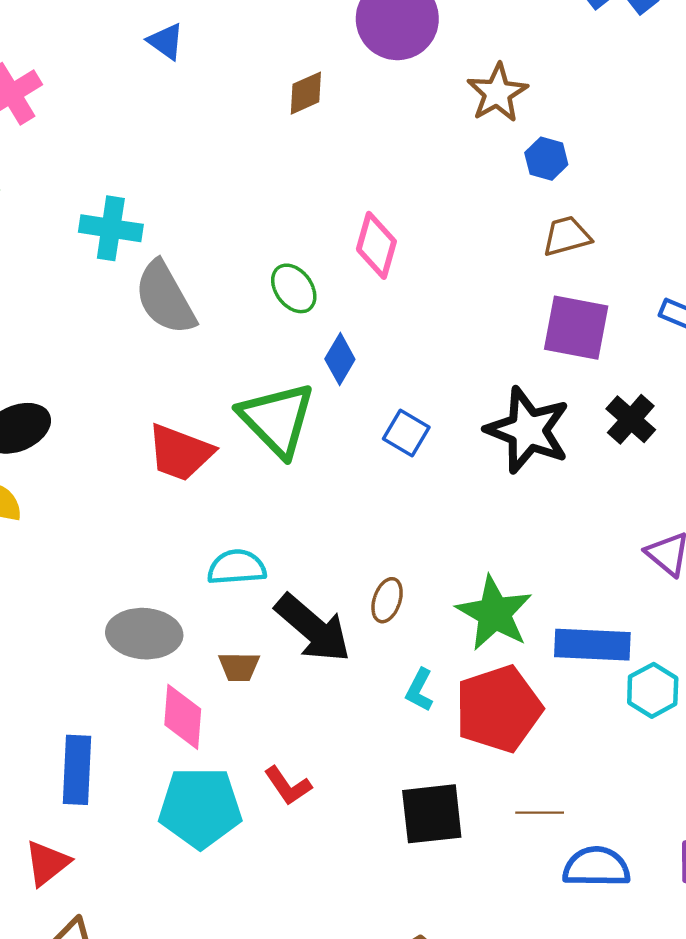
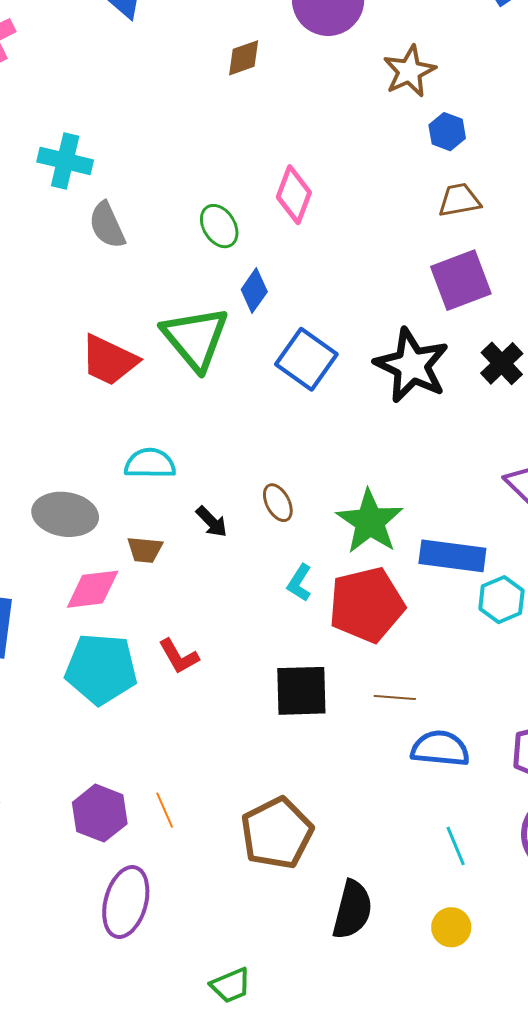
gray semicircle: (165, 298) -> (107, 225), size x0.7
purple square: (576, 328) -> (461, 280), turned -36
blue square: (406, 433) -> (306, 359), size x1.5
brown ellipse: (387, 600) -> (278, 503), turned -51
black arrow: (313, 628) -> (212, 522), size x0.5
pink diamond: (183, 717) -> (93, 589), turned 74

